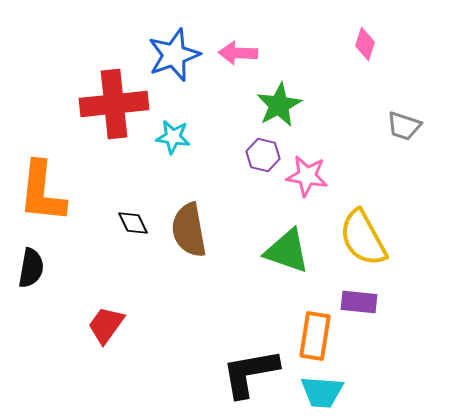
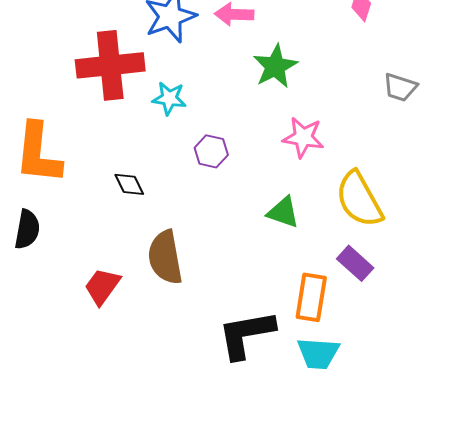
purple hexagon: (263, 155) -> (211, 151), moved
brown semicircle: (189, 230) -> (165, 257), moved
green triangle: (287, 251) -> (283, 212), size x0.7
purple rectangle: (359, 302) -> (355, 263), turned 36

